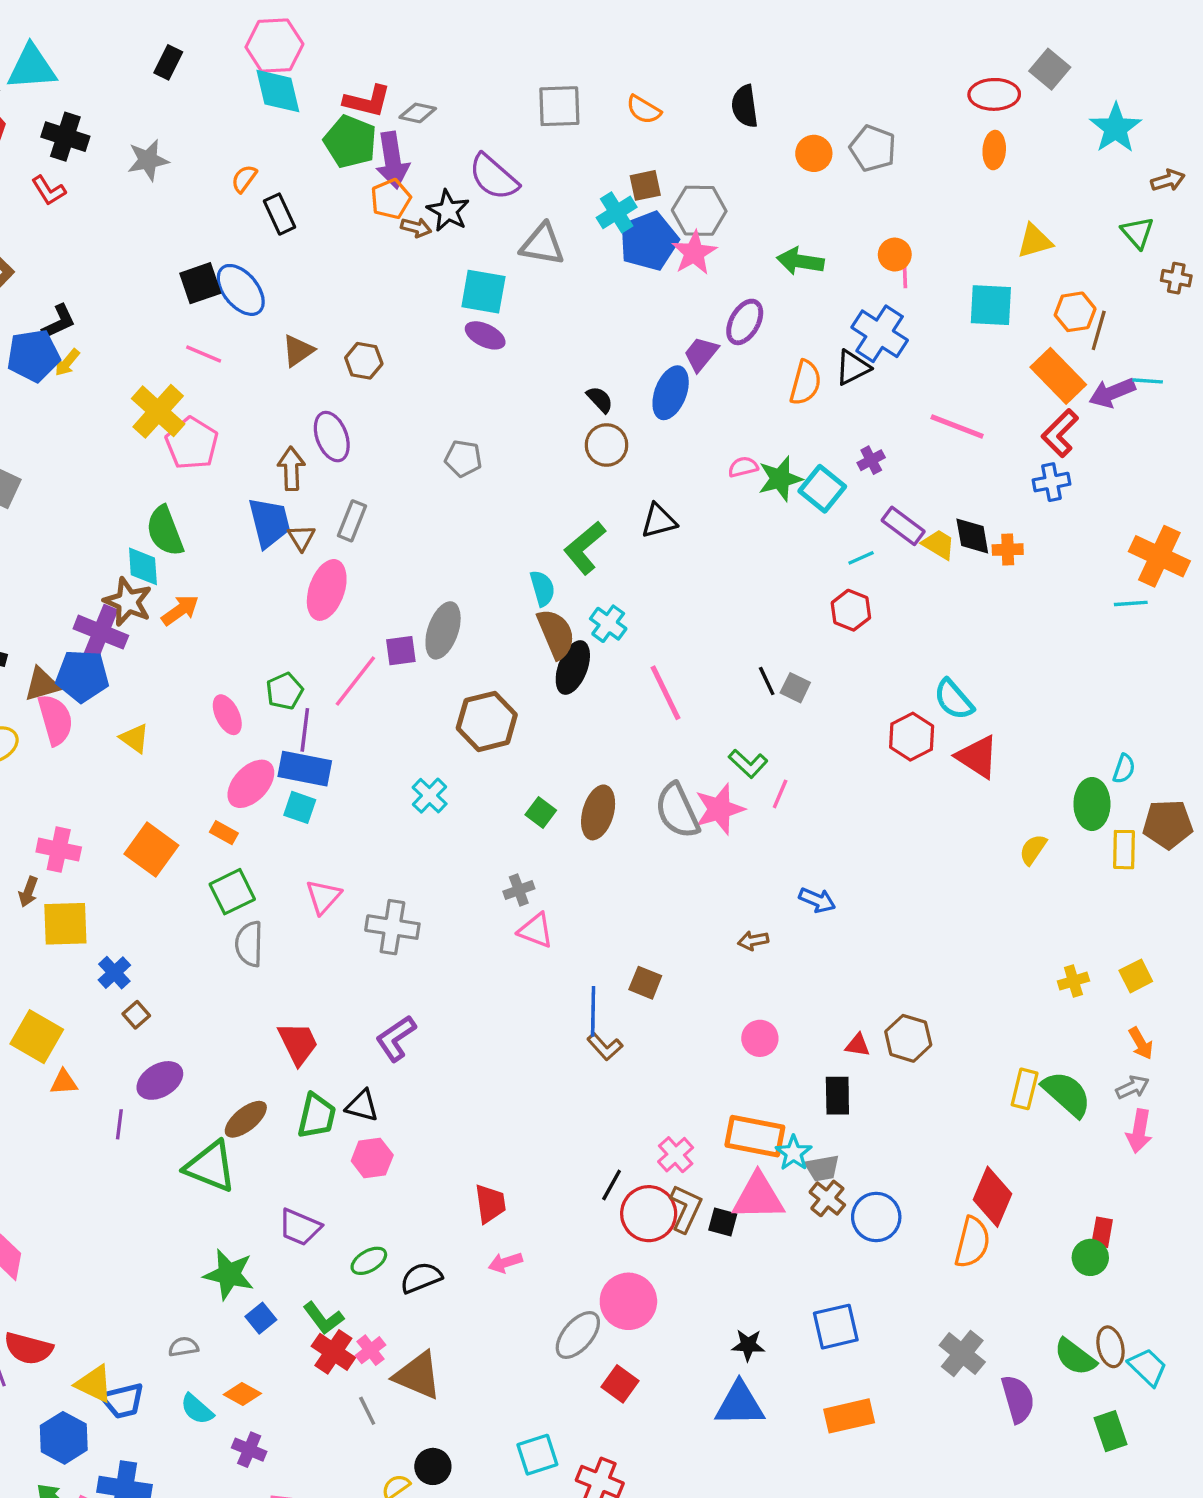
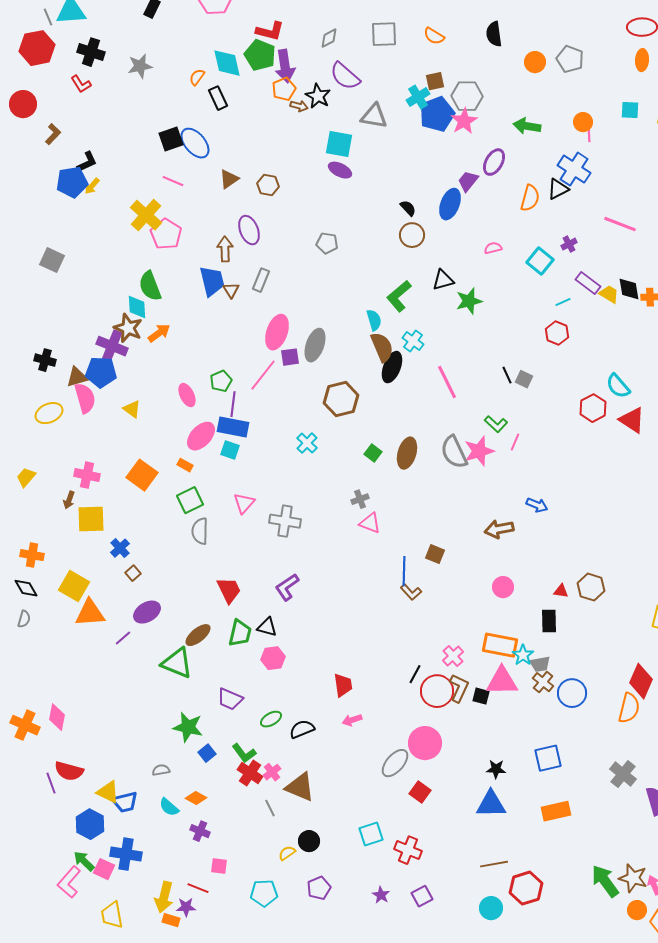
cyan diamond: (278, 91) -> (227, 63), moved
gray diamond: (418, 113) -> (329, 38), moved, turned -40
cyan square: (991, 305) -> (630, 110), moved, size x0.7
green star: (780, 479) -> (469, 301), moved
pink ellipse: (327, 590) -> (277, 332), moved
brown arrow: (753, 941) -> (499, 529), size x1.6
orange triangle: (64, 1082) -> (90, 613), size x1.8
purple line: (119, 1124) -> (123, 638), turned 42

